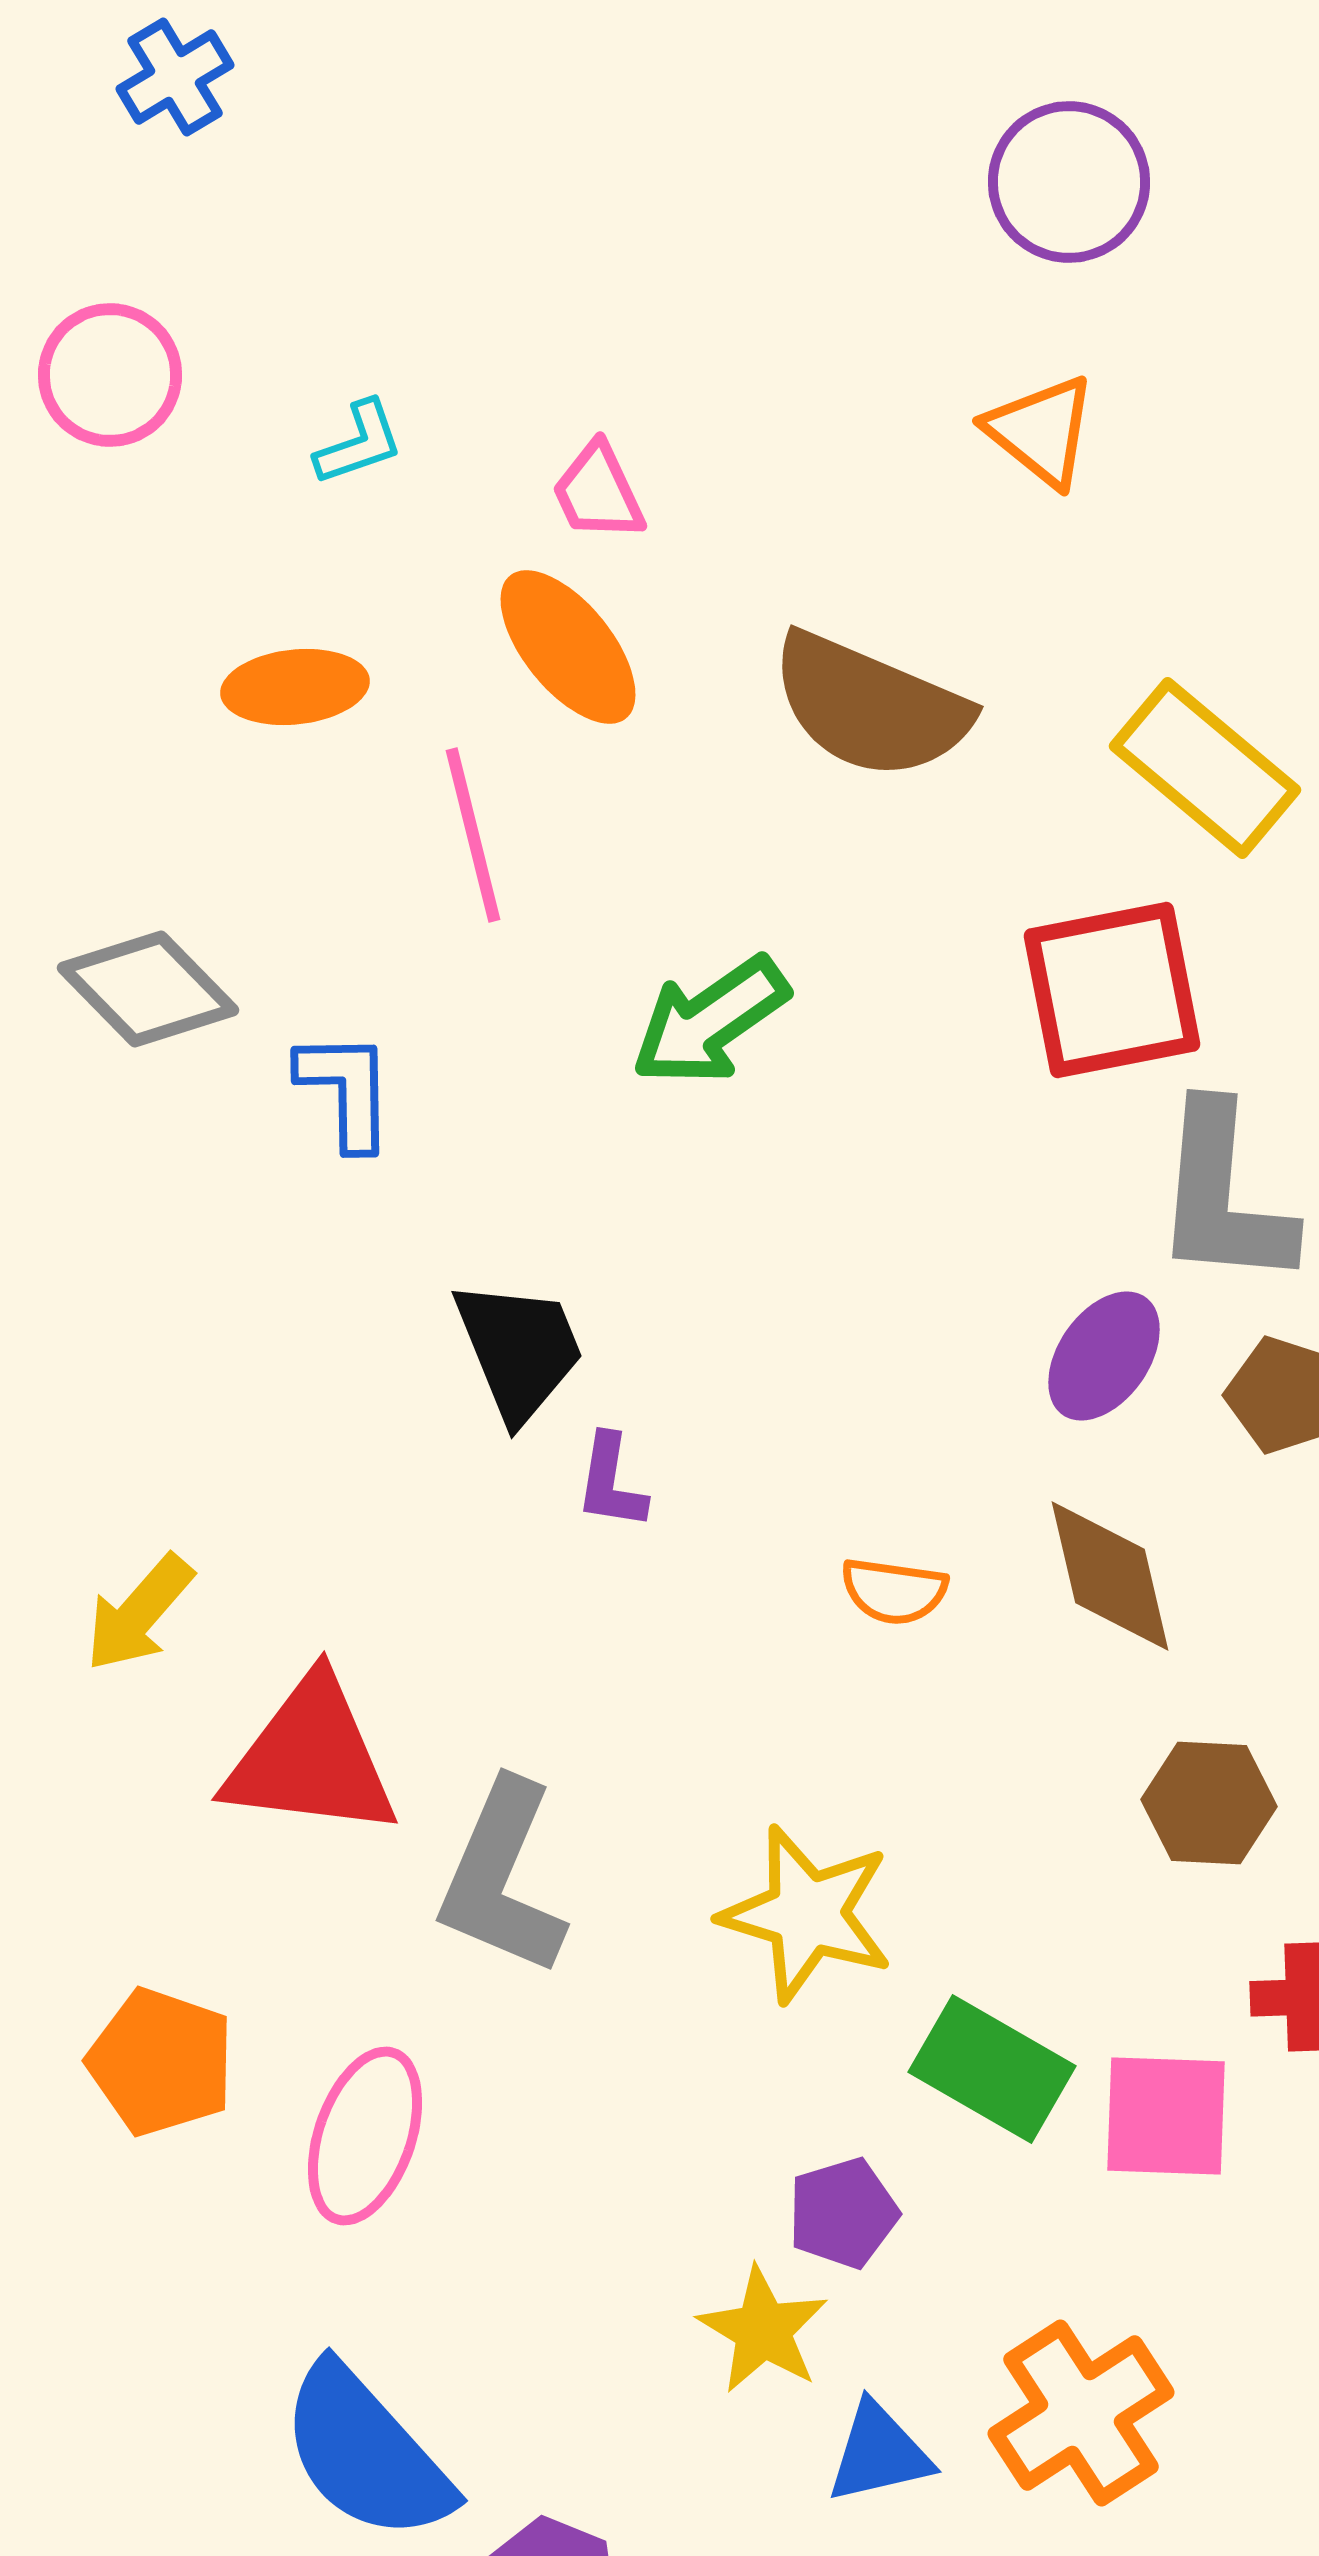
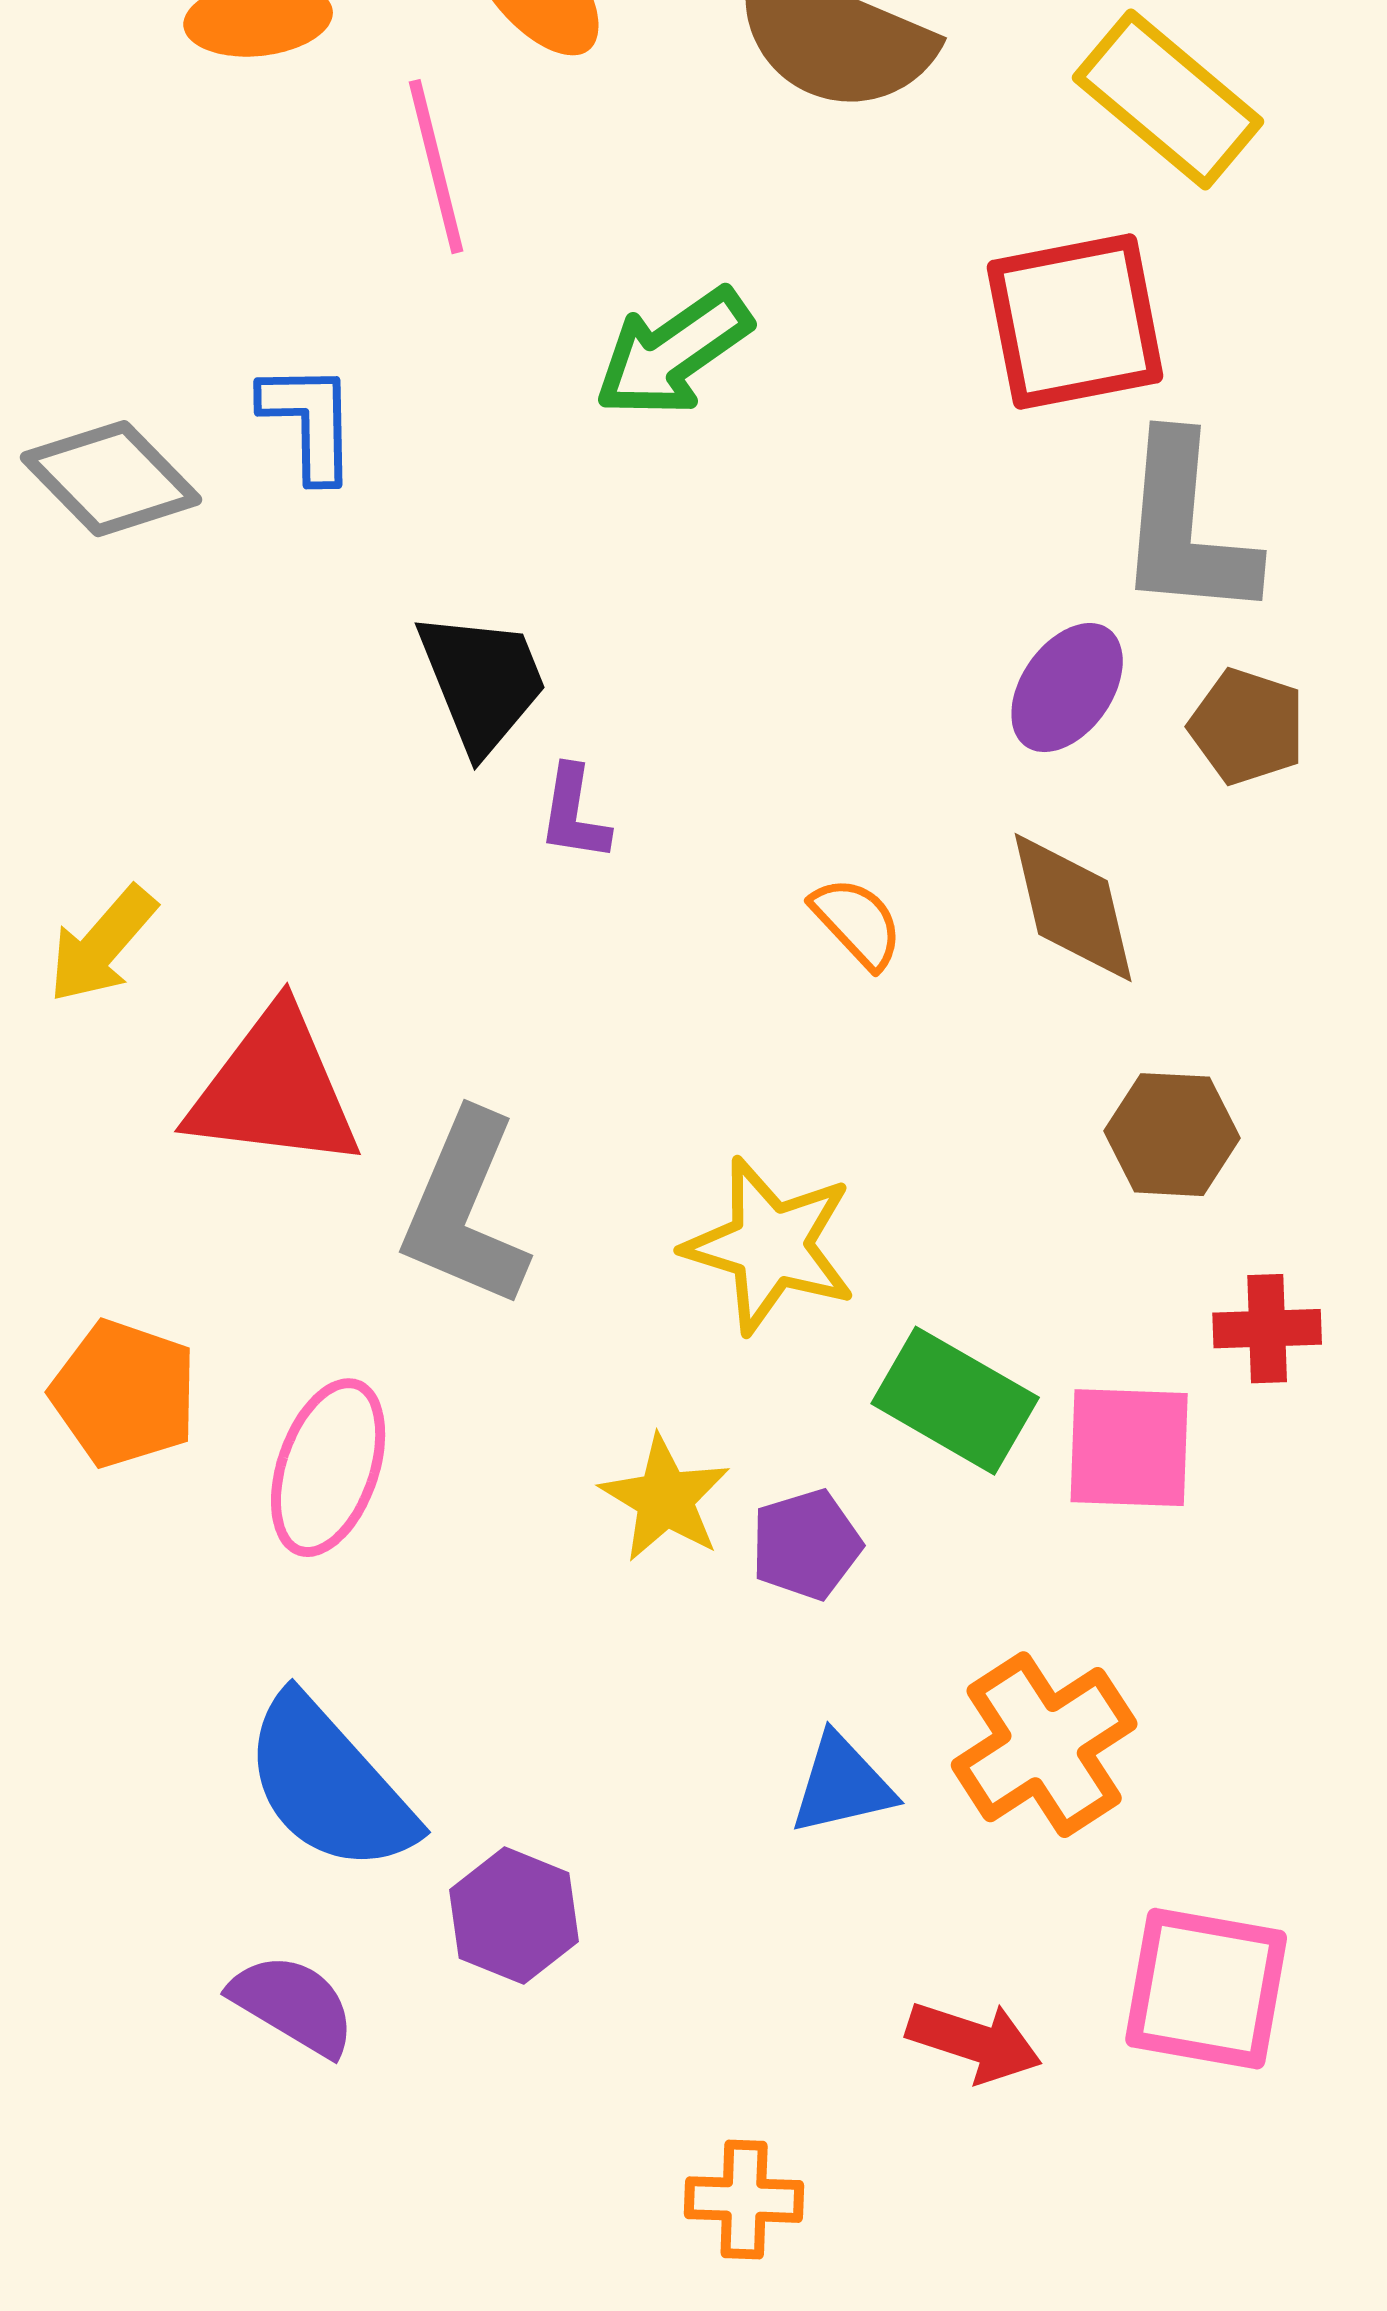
gray diamond: (148, 989) -> (111, 479), moved
orange semicircle: (894, 1591) -> (857, 923), turned -141
yellow star: (763, 2330) -> (665, 1499), moved

